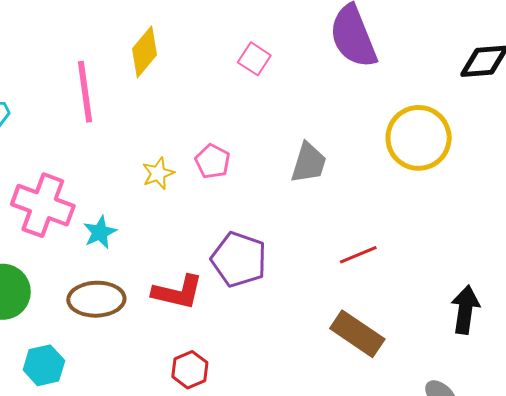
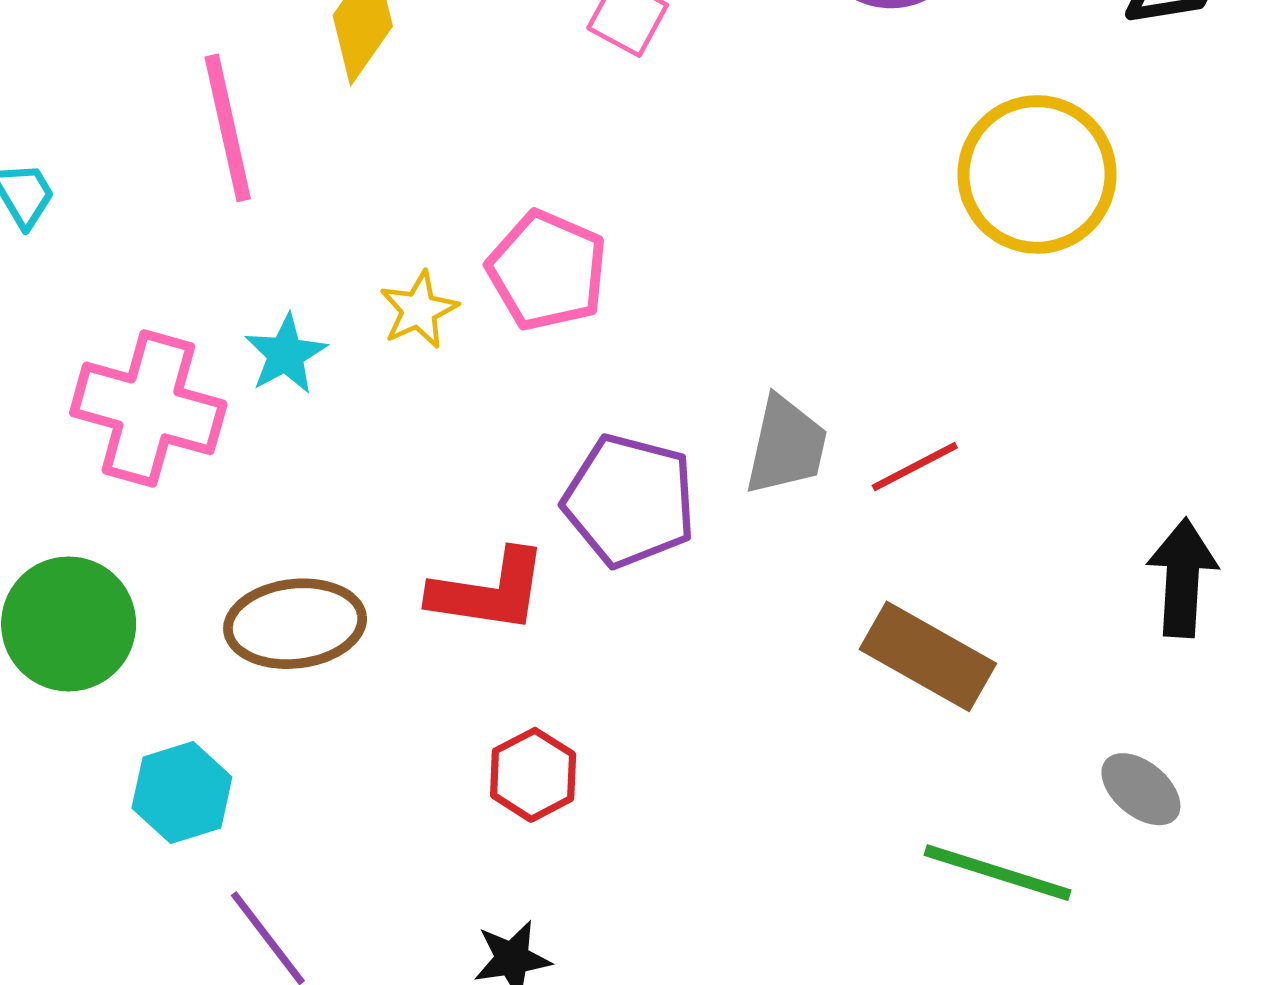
pink pentagon: (213, 161) -> (547, 271), size x1.4
gray trapezoid: (309, 163) -> (786, 446), moved
cyan star: (100, 232) -> (286, 354), moved

